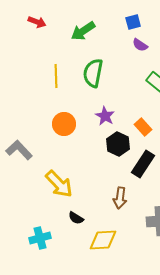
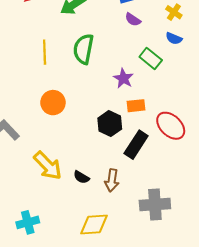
purple star: (105, 116) -> (123, 78), moved
orange rectangle: (143, 127) -> (136, 106), turned -54
black semicircle: (76, 218) -> (81, 177), moved

